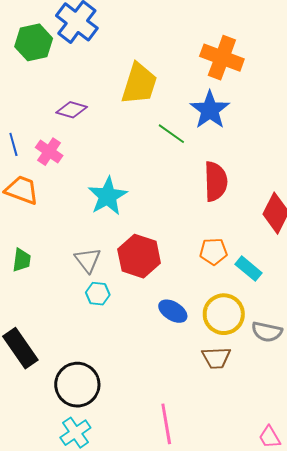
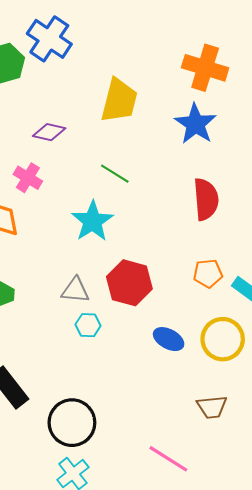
green line: (171, 134) -> (115, 174), moved
gray triangle: (88, 260) -> (75, 290), turned -44
brown trapezoid: (216, 358) -> (212, 407), moved
pink line: (166, 424) -> (168, 459), turned -45

